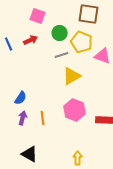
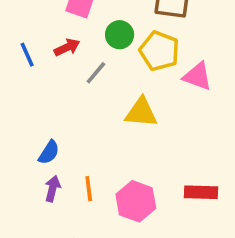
gray line: (62, 55) -> (96, 73), moved, turned -32
yellow triangle: (72, 76) -> (141, 113), turned 36
pink hexagon: (75, 110) -> (136, 201), moved

